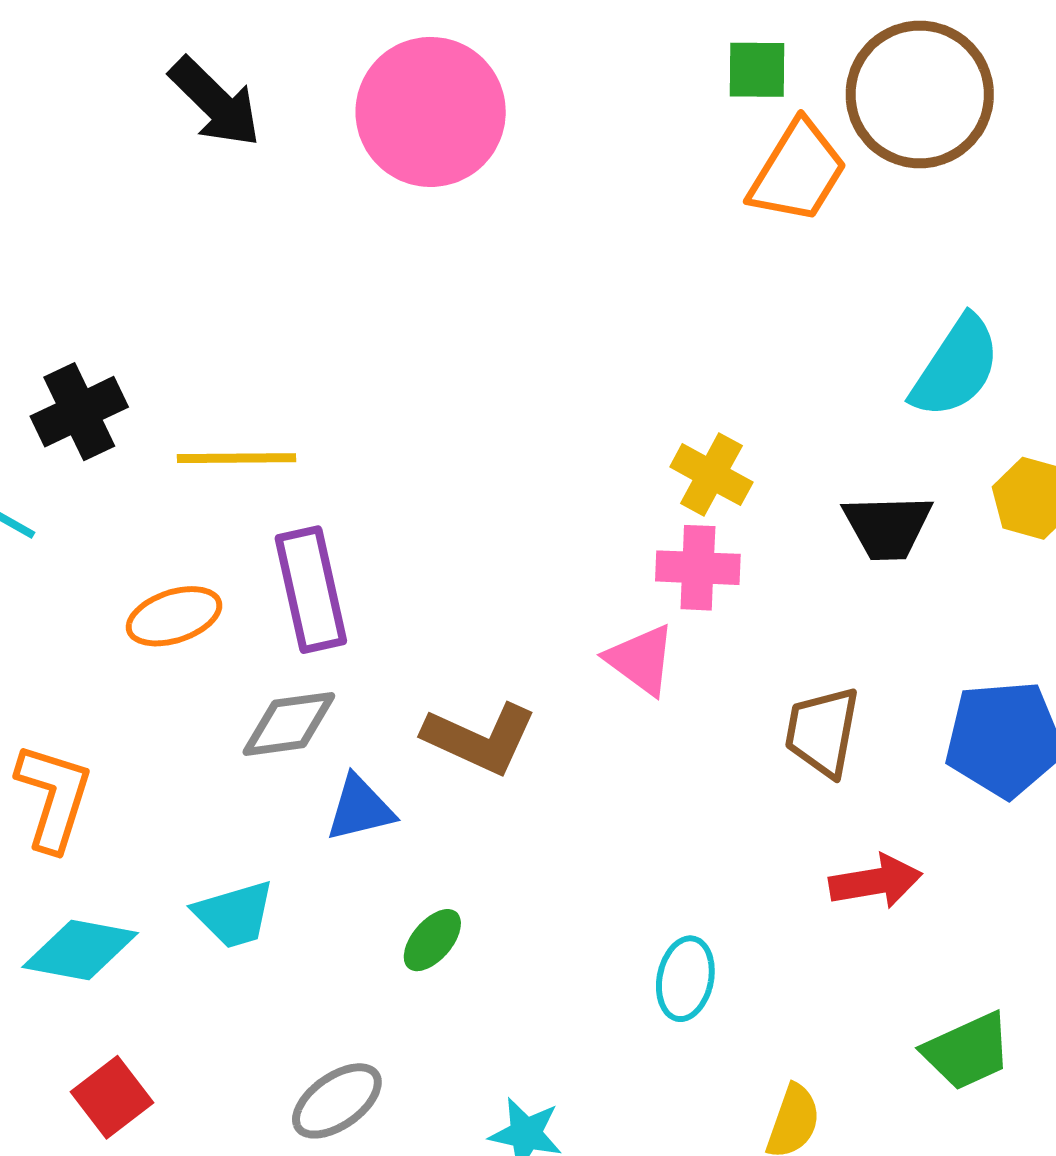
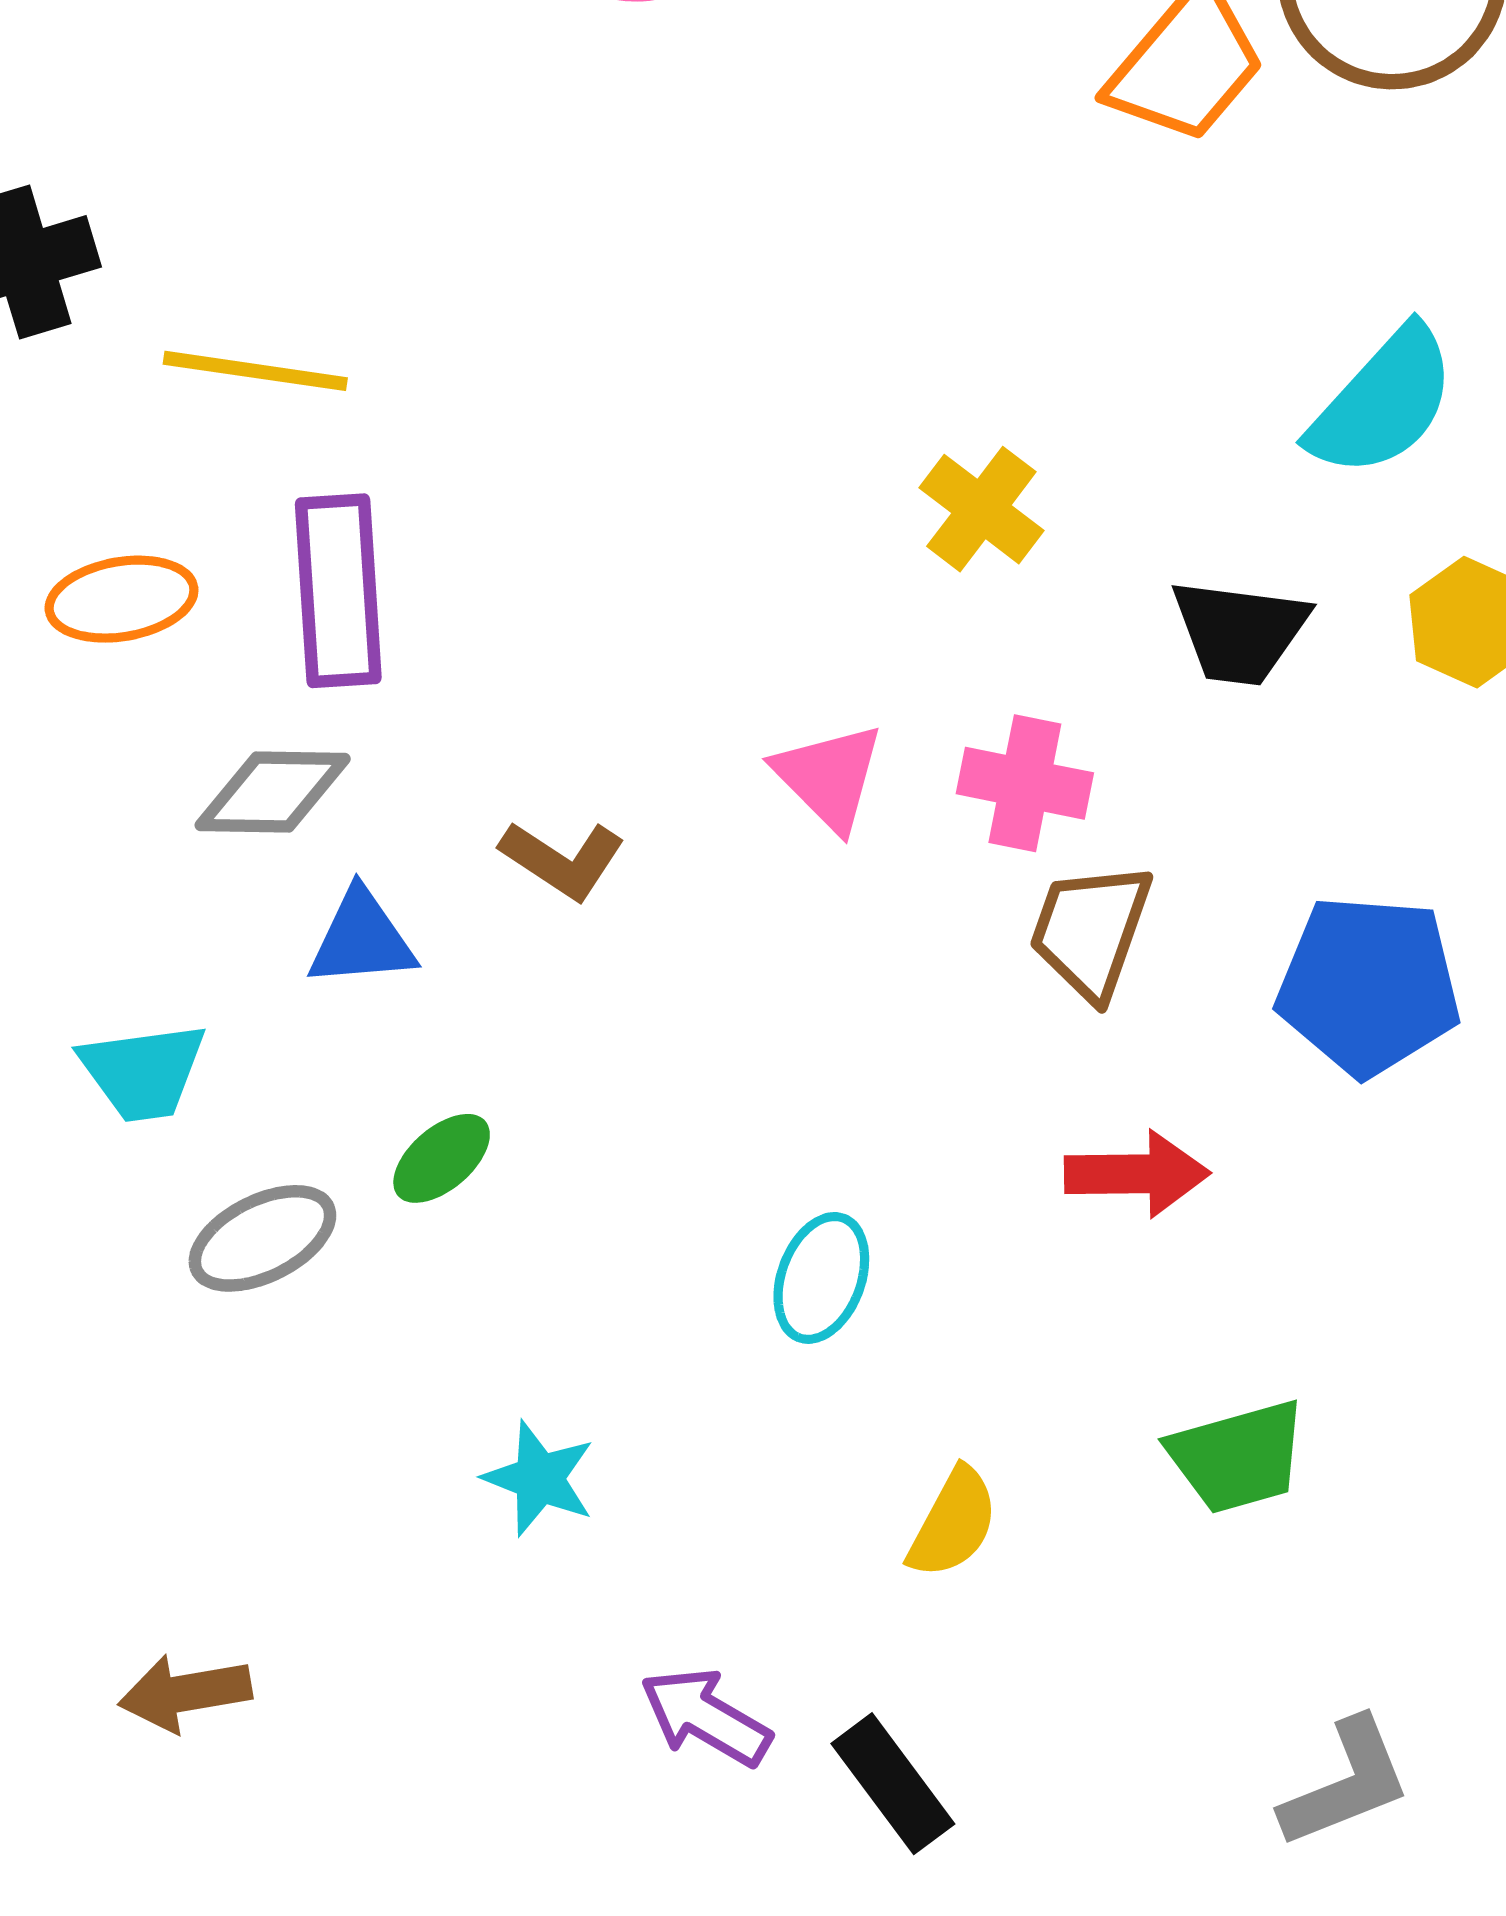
pink cross: (698, 568) -> (1025, 783), moved
brown L-shape: (480, 738) -> (563, 860), size x0.7
gray ellipse: (337, 1101) -> (262, 1238), moved

